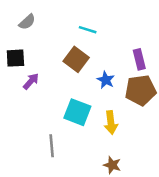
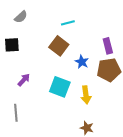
cyan line: (88, 30) -> (68, 23), turned -32
purple arrow: (31, 81) -> (24, 80), moved
gray line: (52, 146) -> (16, 113), moved

